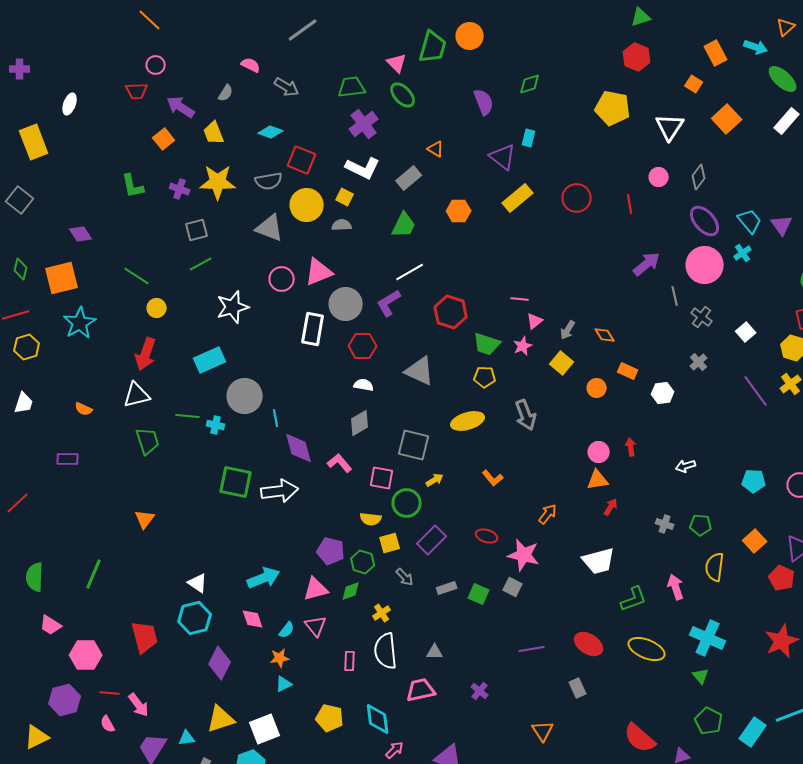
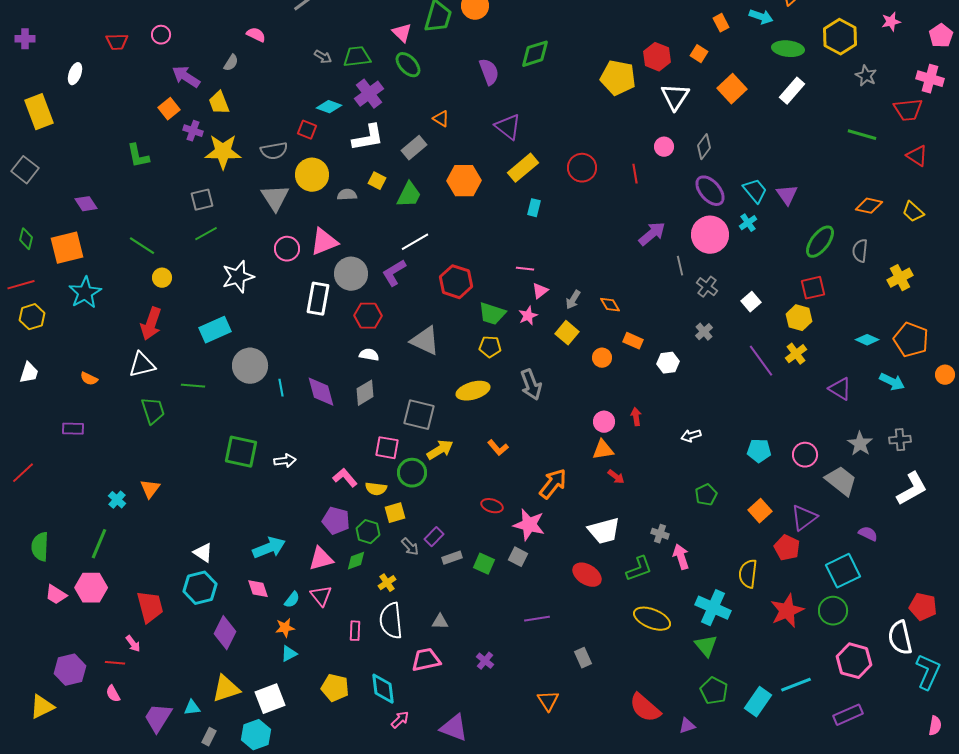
orange rectangle: (716, 53) -> (721, 23), size x0.7
red hexagon: (637, 57) -> (657, 57), moved
green ellipse: (783, 79) -> (788, 49), turned -36
green diamond: (530, 84) -> (535, 54), size x1.4
gray arrow: (287, 87) -> (323, 57), moved, size x0.7
red trapezoid: (137, 91) -> (117, 42), moved
cyan diamond: (271, 132) -> (329, 107), moved
cyan rectangle: (529, 138) -> (534, 208), moved
red square: (302, 160) -> (307, 130), size x0.7
white L-shape: (363, 168) -> (368, 138), turned -36
purple cross: (180, 189) -> (193, 131), moved
yellow square: (345, 197) -> (377, 181), moved
orange hexagon: (459, 211) -> (464, 181), size x1.4
gray triangle: (270, 228) -> (275, 198), turned 36
cyan cross: (216, 425) -> (117, 500), moved, turned 30
purple diamond: (299, 448) -> (321, 392), moved
pink L-shape: (340, 463) -> (345, 478), moved
yellow arrow: (435, 480) -> (440, 450), size x1.5
white arrow: (280, 491) -> (285, 461), size x0.6
red arrow: (611, 507) -> (616, 477), turned 96
orange arrow: (548, 514) -> (553, 484), size x1.5
gray cross: (665, 524) -> (660, 534), moved
green pentagon: (701, 525) -> (706, 495), turned -30
purple rectangle: (432, 540) -> (434, 537), moved, size x0.7
yellow semicircle: (715, 567) -> (748, 574), moved
red ellipse: (589, 644) -> (587, 575), moved
pink hexagon: (86, 655) -> (91, 588), moved
green triangle: (701, 676) -> (706, 646), size x1.4
pink arrow: (139, 705) -> (133, 644), moved, size x0.7

